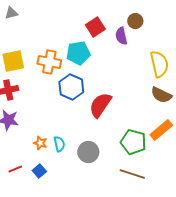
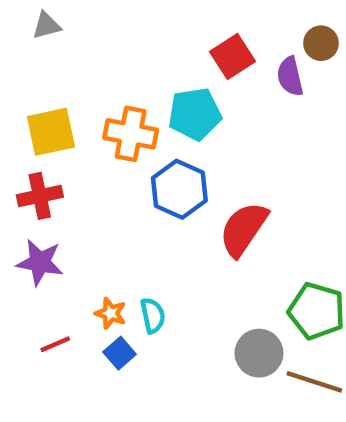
gray circle: (88, 152) -> (259, 353), moved
red line: (15, 169) -> (55, 344), moved
blue square: (39, 171) -> (120, 353), moved

